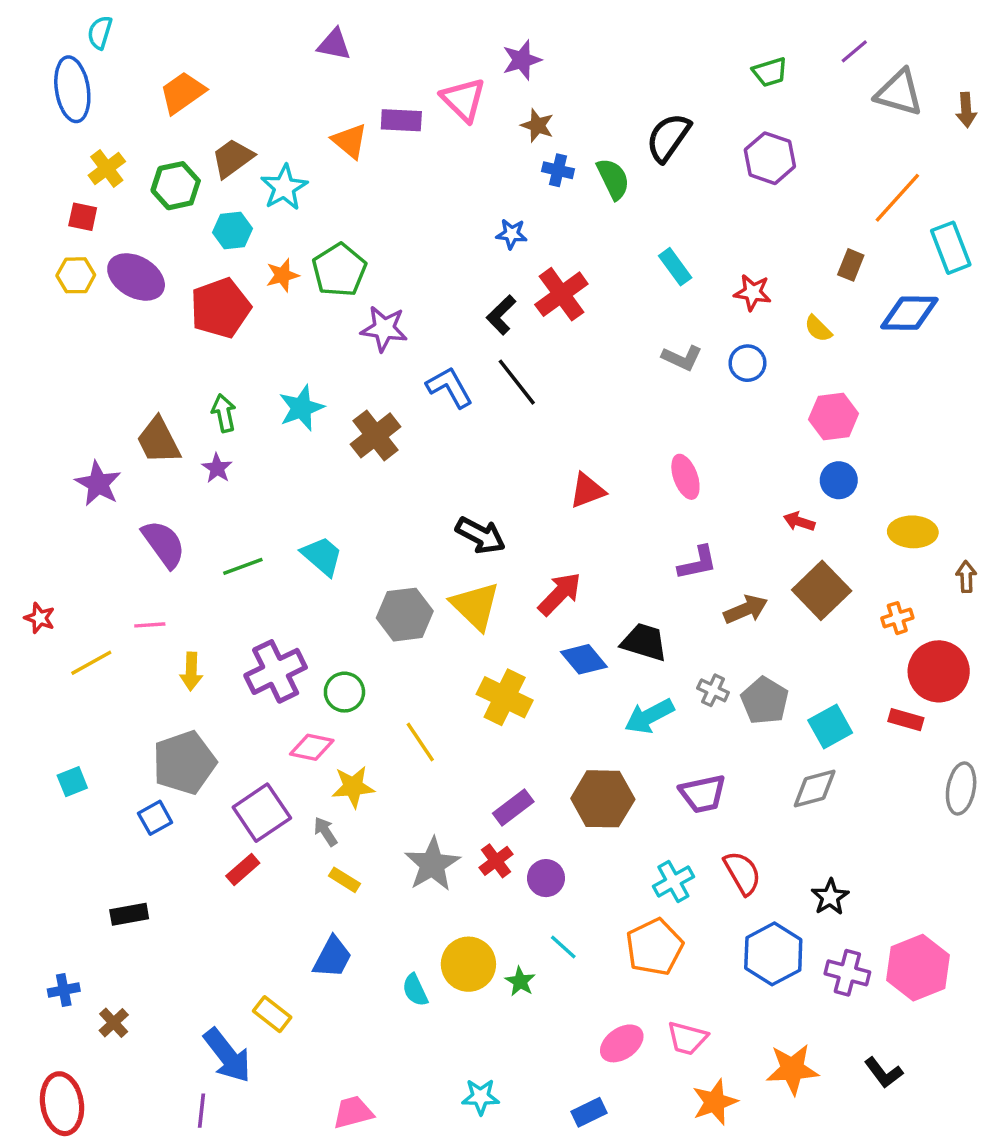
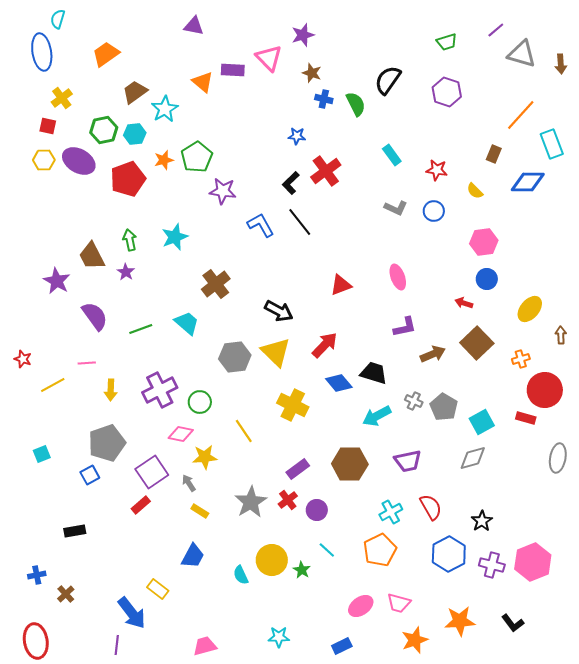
green hexagon: (176, 186) -> (104, 130), moved
brown cross: (375, 435) -> (216, 284), moved
yellow ellipse: (913, 532) -> (530, 309), turned -52

